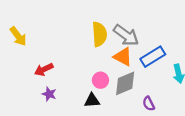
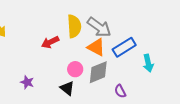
red arrow: (44, 69) -> (50, 42), moved
black triangle: (92, 100) -> (67, 88), turned 42

